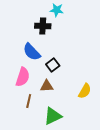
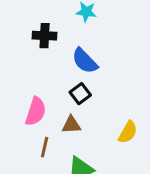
black cross: (43, 26) -> (45, 36), moved
blue semicircle: (32, 52) -> (85, 61), moved

